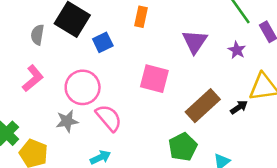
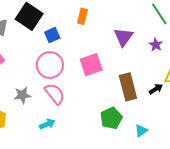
pink square: (154, 79) -> (91, 65), turned -35
pink circle: (83, 87) -> (50, 65), moved
brown rectangle: (203, 106) -> (128, 87), turned -64

